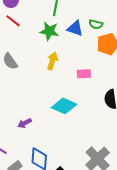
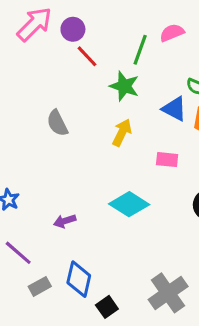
red line: (13, 21) -> (87, 56), moved
blue triangle: (75, 28) -> (174, 109), moved

